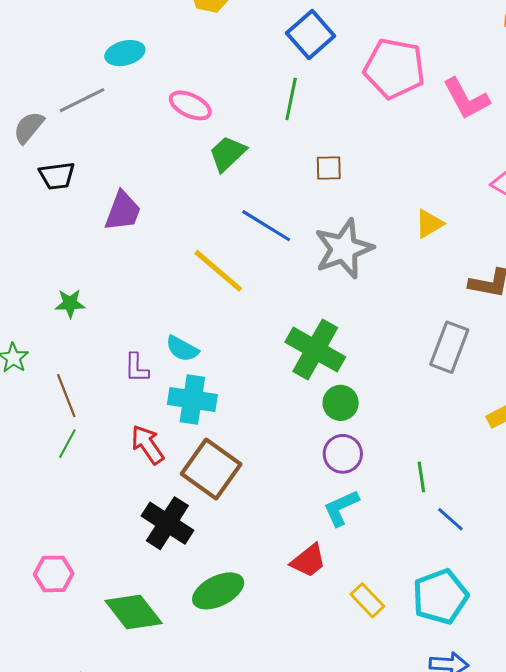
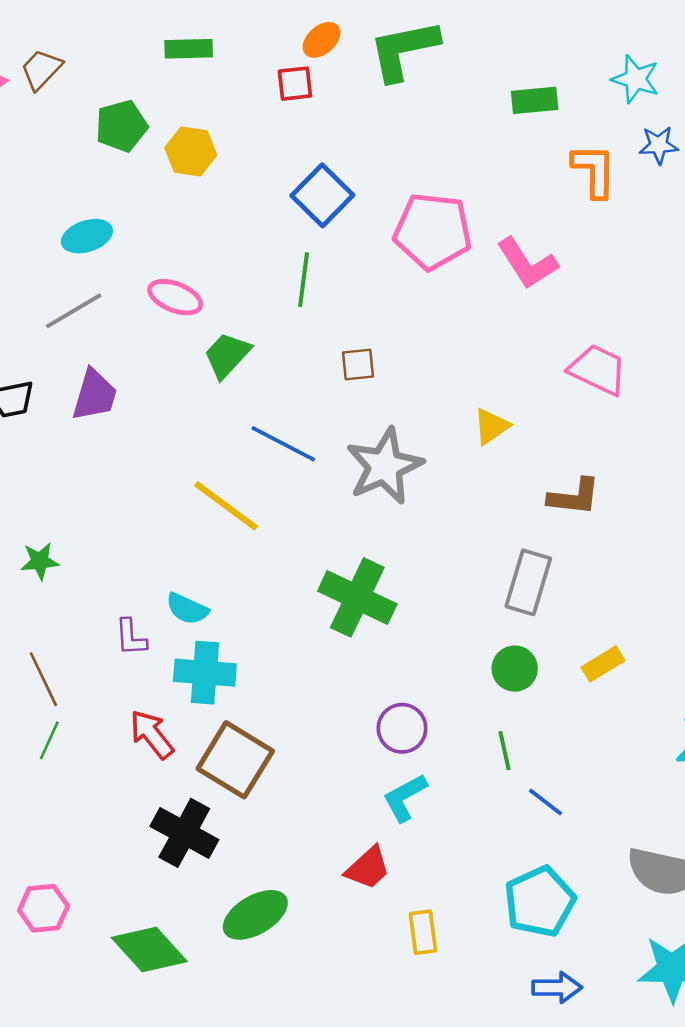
gray line: (82, 100) -> (74, 311), moved
purple trapezoid: (123, 211) -> (95, 395), moved
green circle: (341, 403) -> (515, 669), moved
yellow rectangle: (367, 600) -> (423, 932), moved, turned 40

